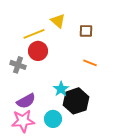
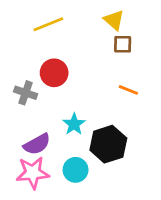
yellow triangle: (58, 21) -> (114, 20), moved
yellow line: (34, 34) -> (48, 24), moved
cyan star: (61, 89) -> (74, 124), moved

